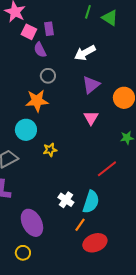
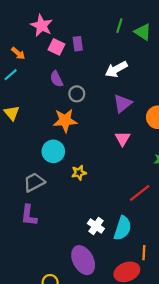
purple semicircle: (40, 50) -> (56, 79), moved
purple ellipse: (32, 223) -> (83, 260), moved
orange line: (80, 225) -> (144, 253), moved, turned -32

